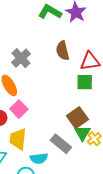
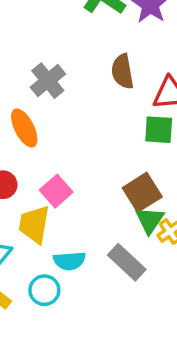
pink square: (19, 109) -> (56, 191), moved
gray rectangle: (61, 144) -> (127, 262), moved

